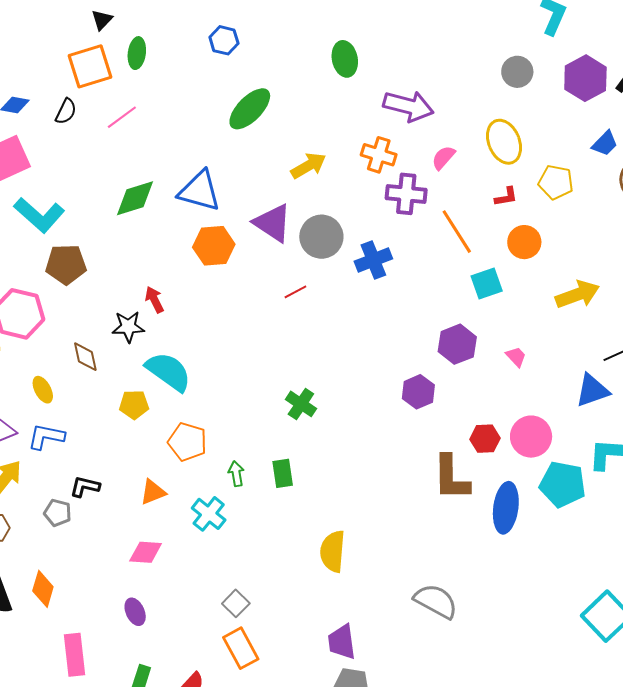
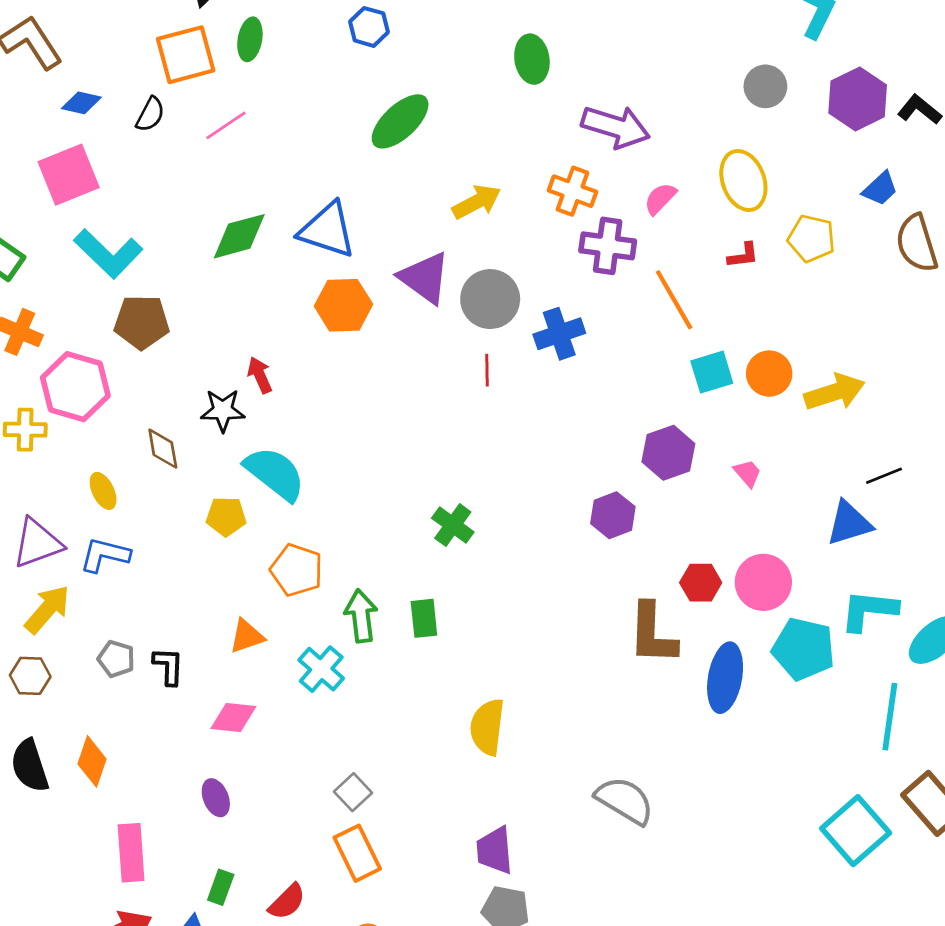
orange circle: (524, 242) -> (769, 374), moved
red line: (295, 292) -> (487, 370), moved, turned -65
green arrow: (236, 474) -> (361, 616), size x1.5
black L-shape: (85, 487) -> (168, 666), moved, turned 76

